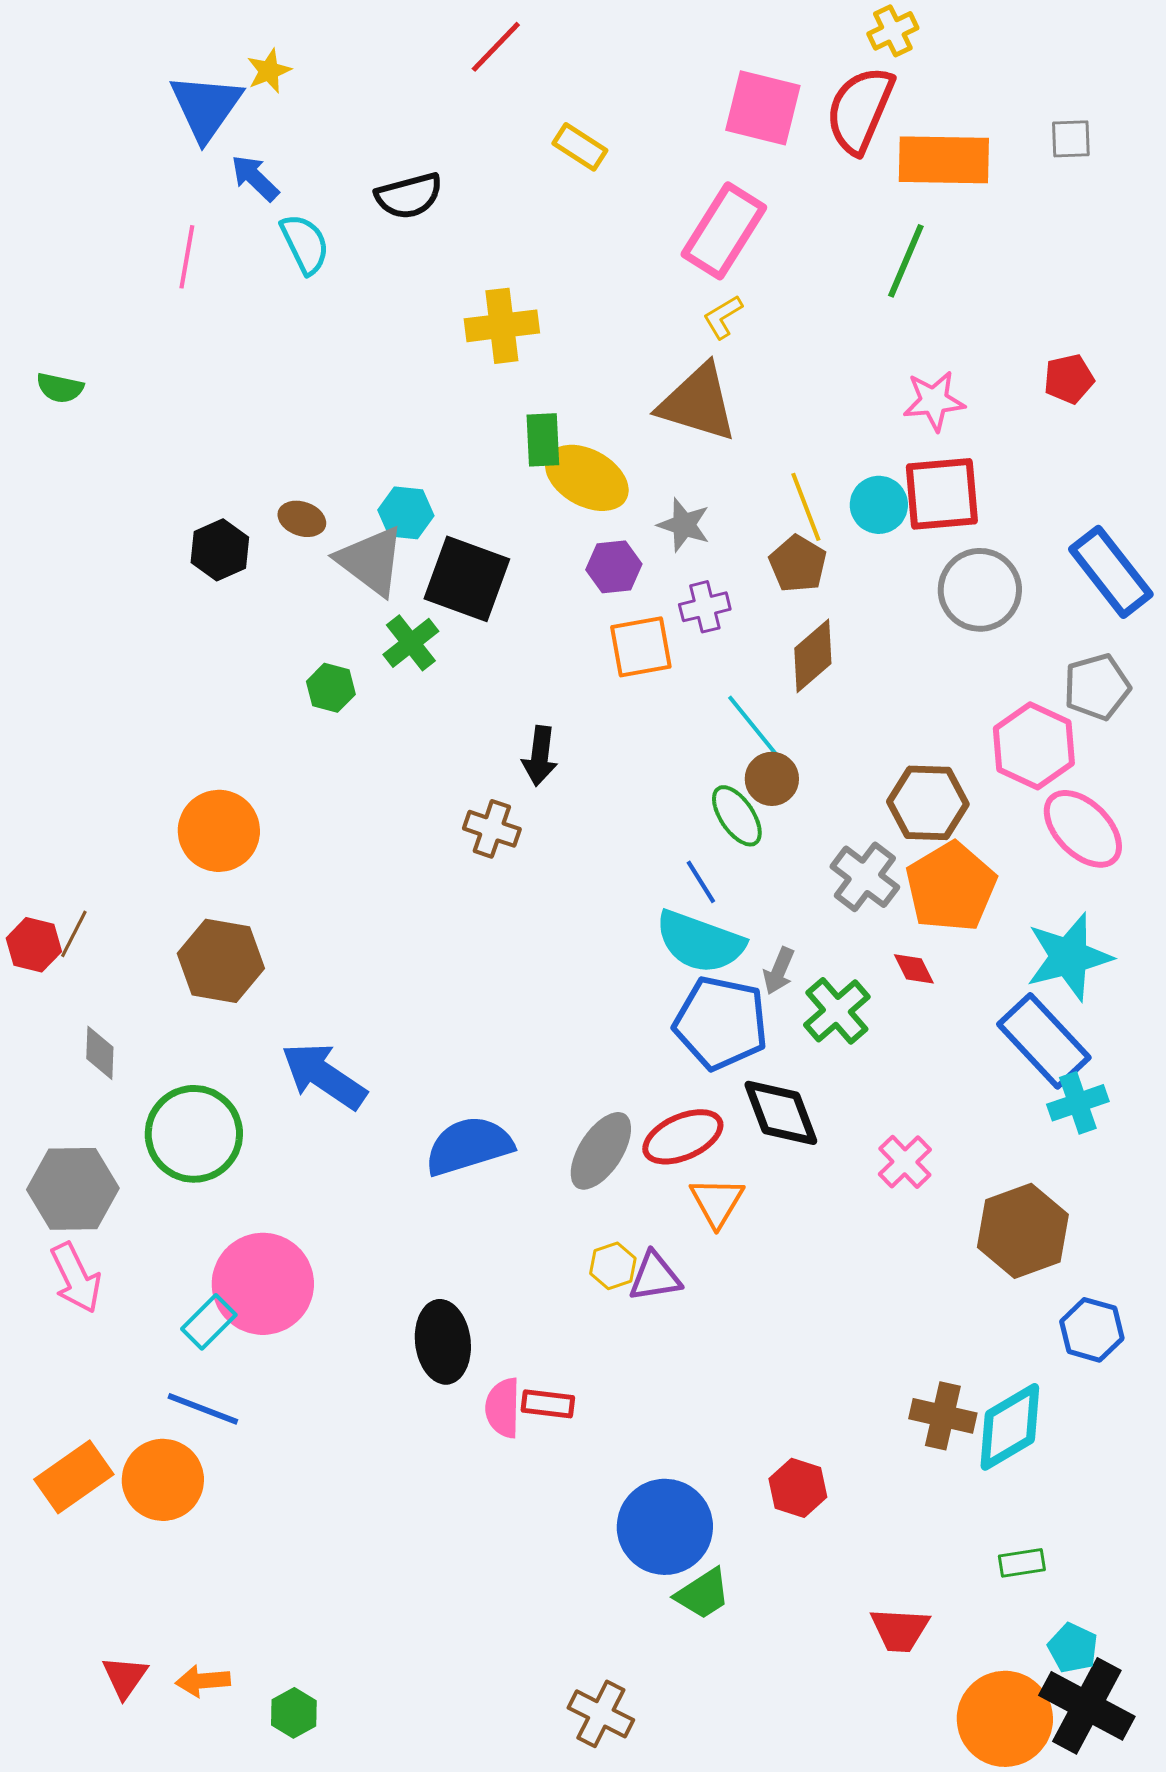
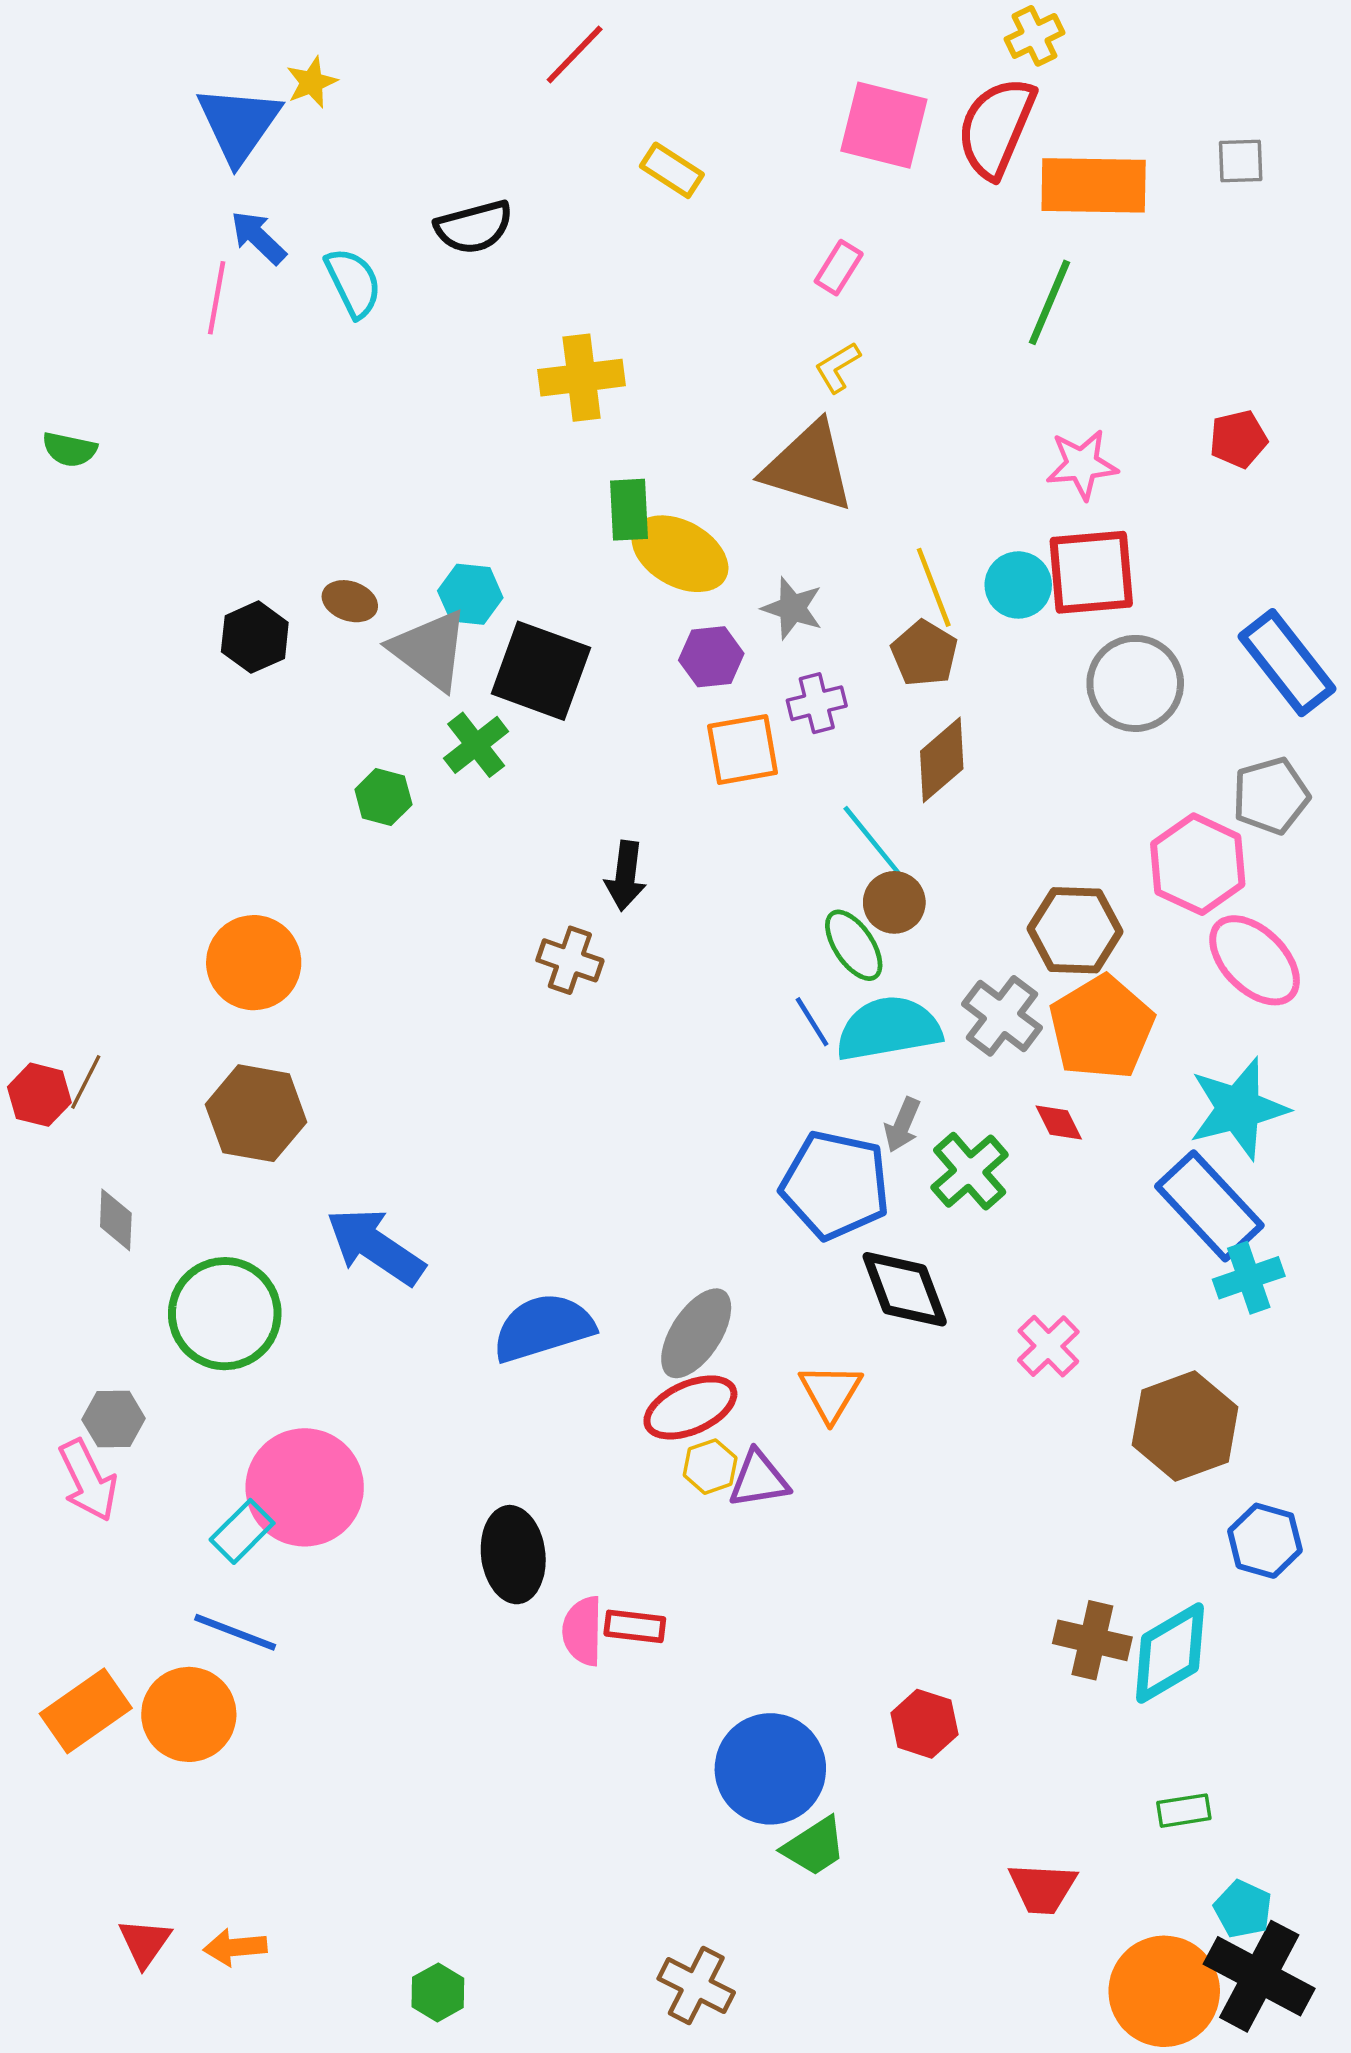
blue arrow: (255, 178) -> (258, 237), moved
pink rectangle: (724, 231) -> (839, 268), size x0.5
cyan semicircle: (700, 942) -> (888, 1029), moved, turned 150
red ellipse: (683, 1137) -> (690, 1407), moved
gray hexagon: (73, 1189) -> (114, 1419), moved, size x0.6
green hexagon: (294, 1713) -> (438, 1992), moved

